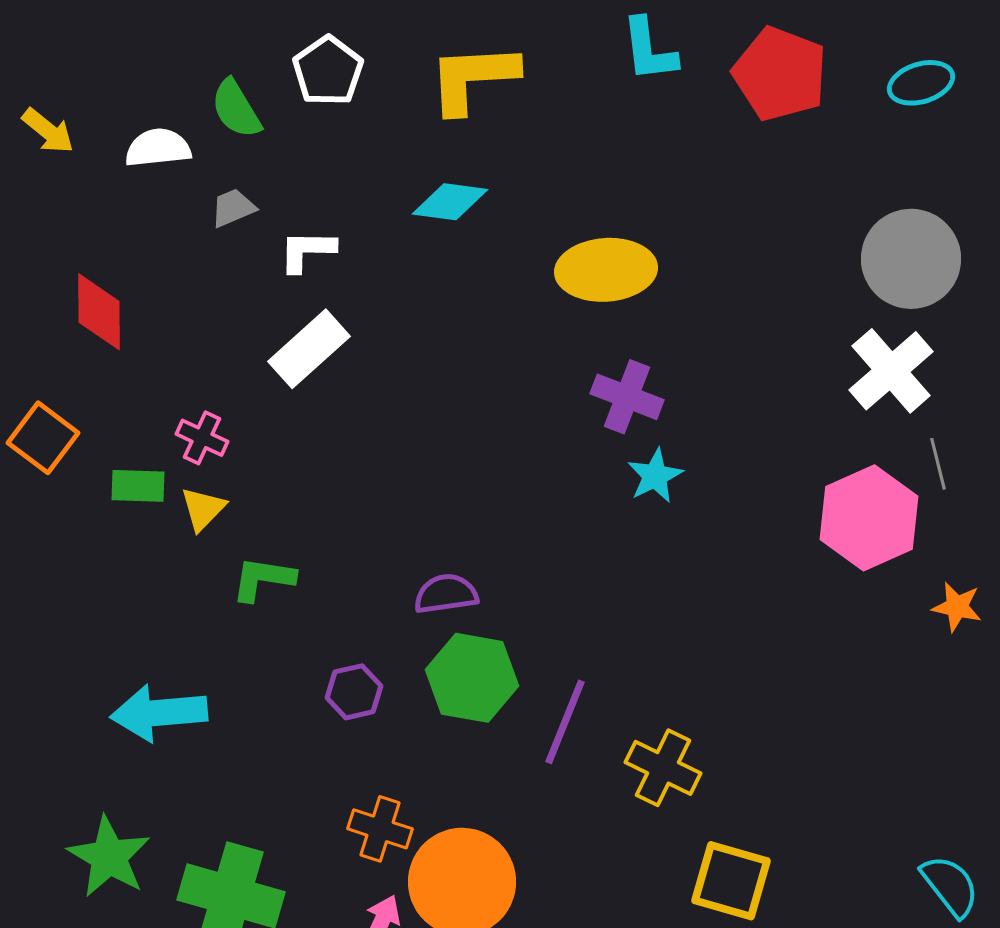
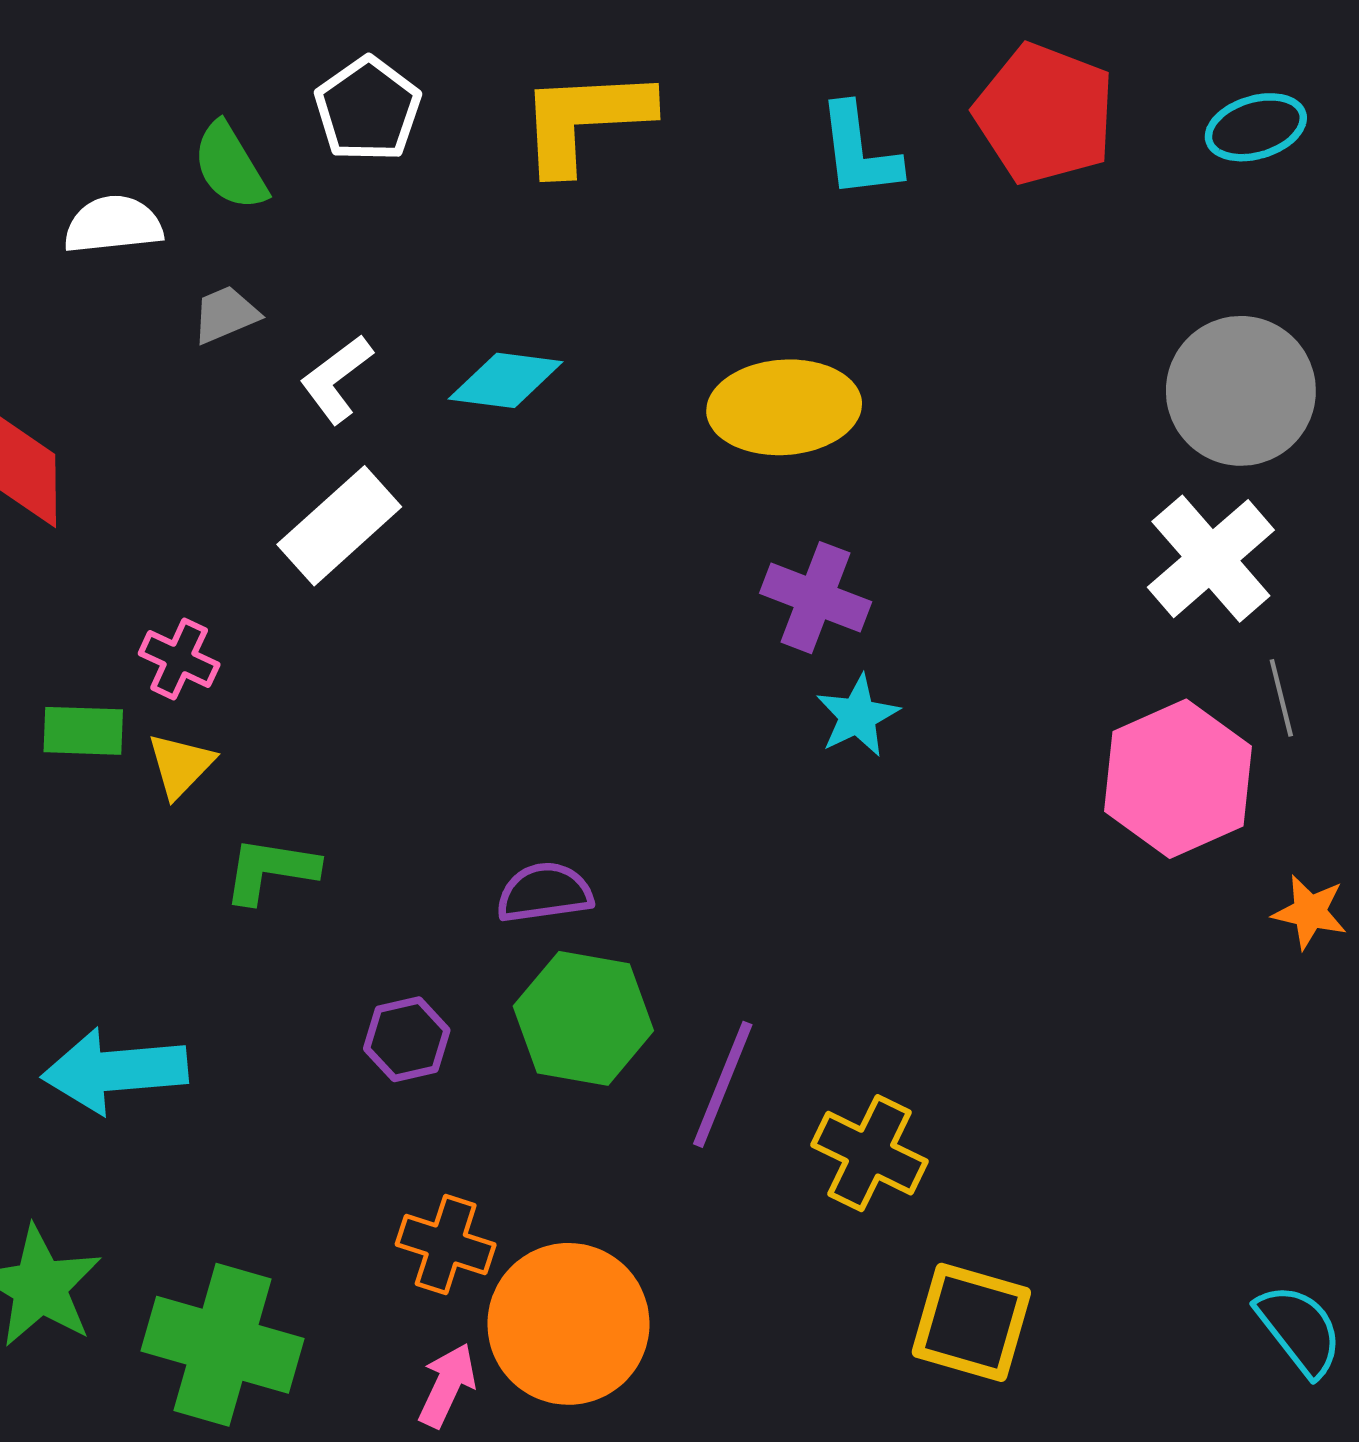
cyan L-shape: (649, 50) -> (859, 151), moved
cyan diamond: (450, 202) -> (506, 380), moved
white L-shape: (307, 251) -> (336, 379), turned -38

